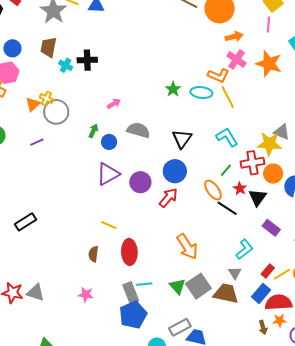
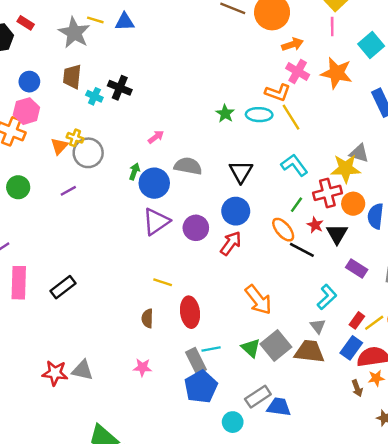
black cross: (87, 60) -> (120, 88), turned 30
blue circle: (109, 142) -> (154, 183), size x1.6

